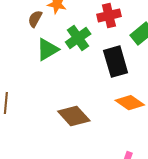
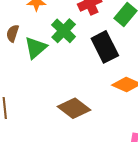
brown semicircle: (35, 19) -> (13, 33), moved

